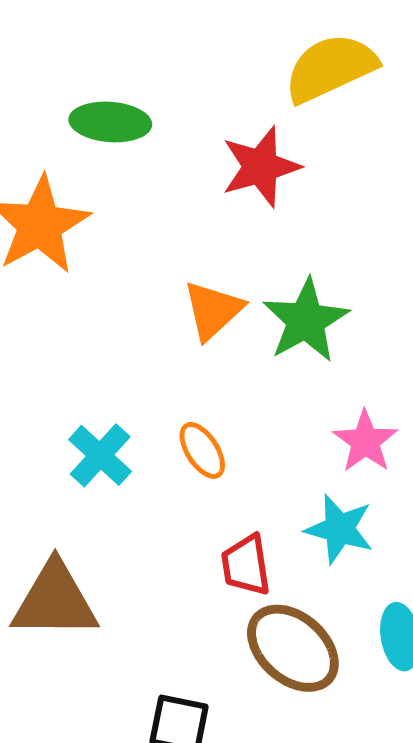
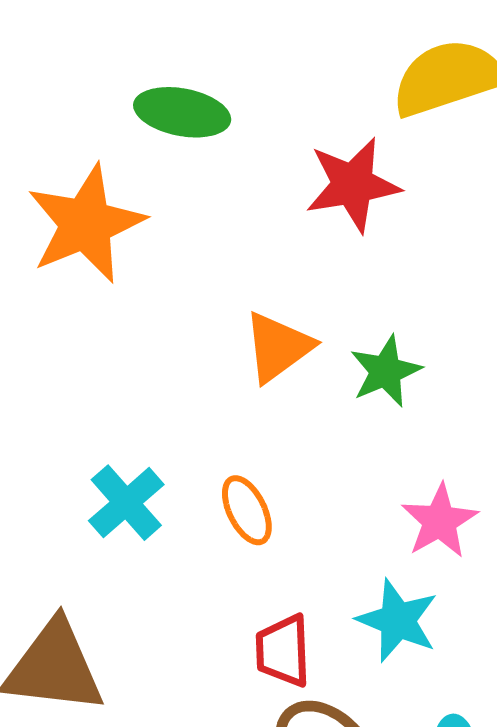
green star: (306, 321) -> (386, 371), size x0.7

